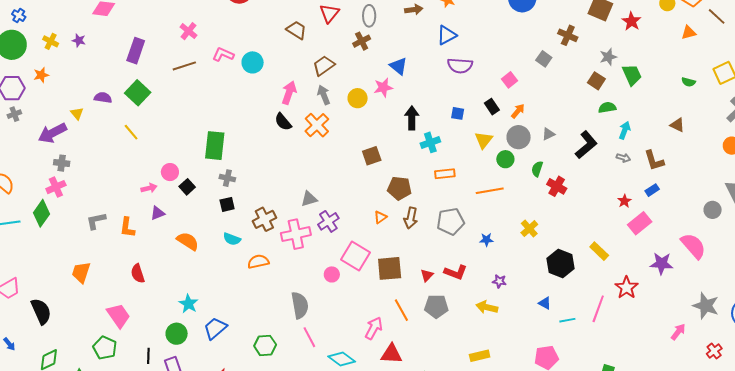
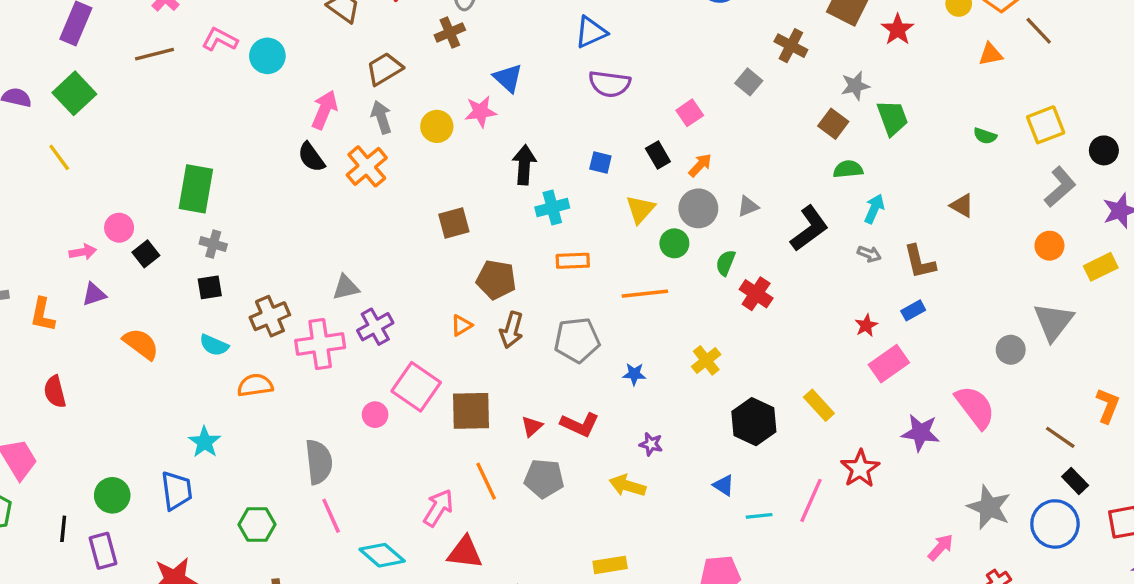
cyan star: (188, 304) -> (205, 442), moved
blue trapezoid: (215, 328) -> (177, 491), turned 120

